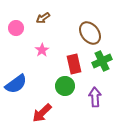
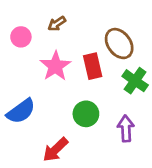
pink star: (42, 50) -> (55, 66), size x1.6
green cross: (102, 61) -> (135, 81), turned -30
red rectangle: (74, 64) -> (93, 66), moved

